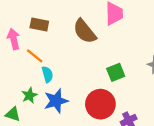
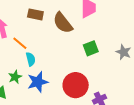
brown rectangle: (39, 24) -> (35, 14), moved
green square: (116, 72) -> (91, 48), moved

